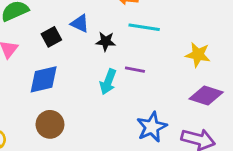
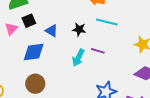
blue triangle: (80, 23) -> (52, 31), moved
black square: (51, 37) -> (29, 21), moved

